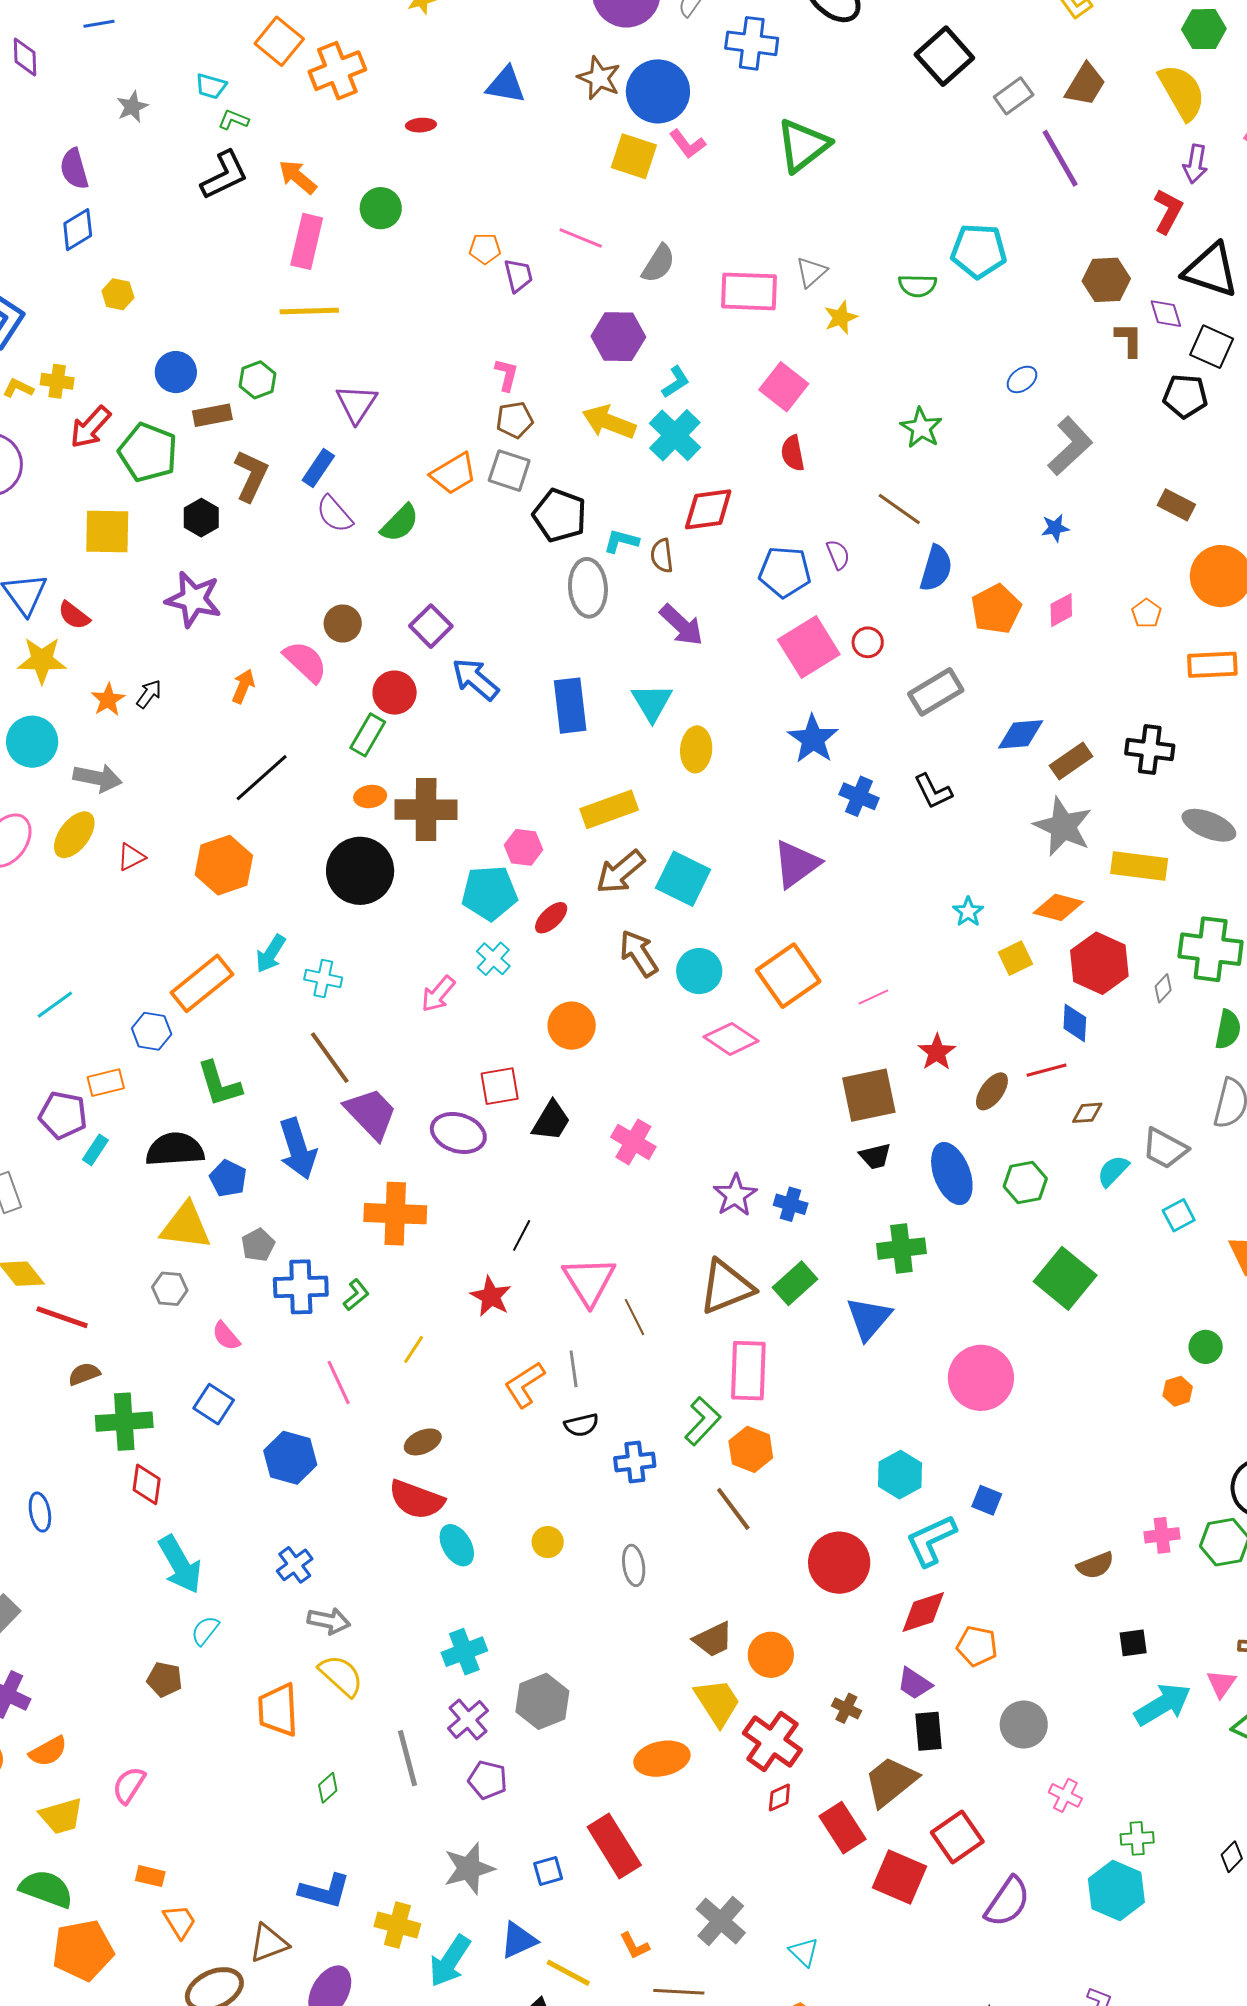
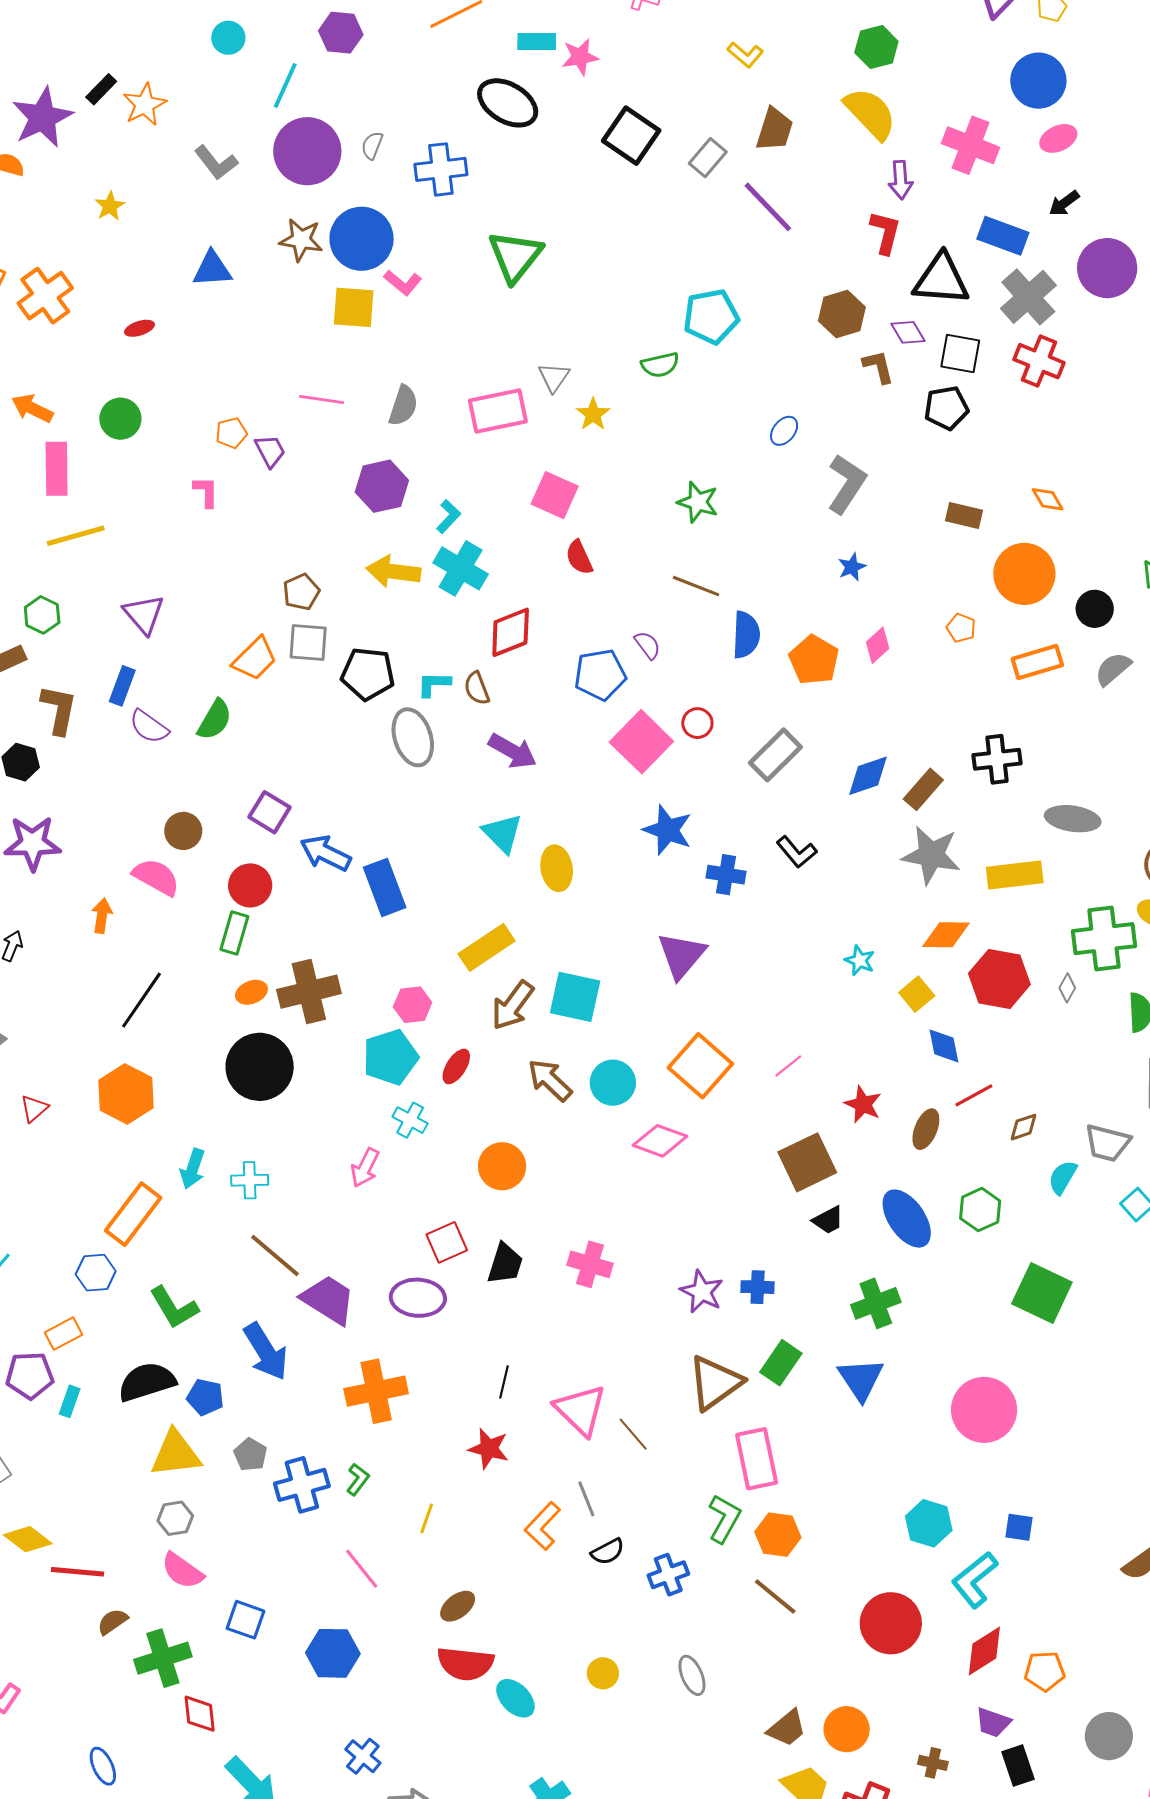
pink L-shape: (506, 375) -> (206, 492), moved
blue rectangle: (570, 706) -> (385, 887), moved
blue diamond: (1075, 1023) -> (944, 1046), moved
pink semicircle: (226, 1336) -> (182, 1571), moved, size x1.4

